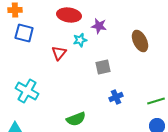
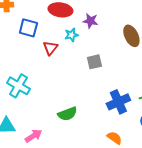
blue square: (24, 33) -> (28, 28), moved
blue cross: (116, 97) -> (118, 102), moved, size x1.6

